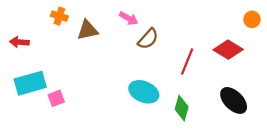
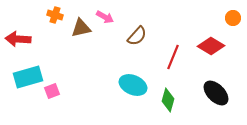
pink arrow: (129, 18) -> (105, 17), moved
red arrow: (19, 42) -> (18, 39), size x1.4

